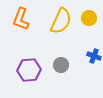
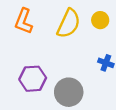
gray circle: (61, 65) -> (69, 92), moved, size x1.6

